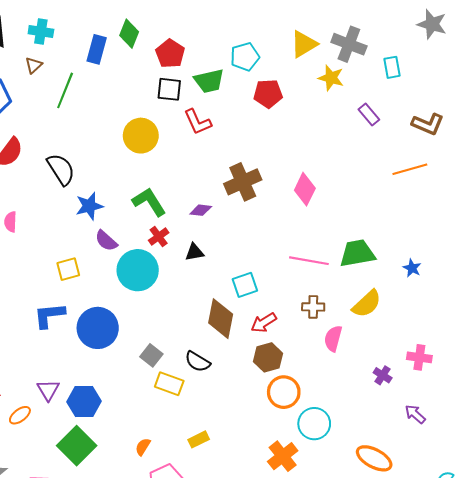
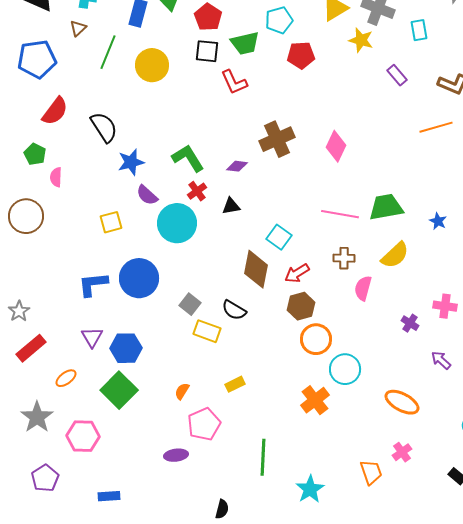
yellow circle: (141, 136) -> (152, 65), moved
cyan square: (245, 285) -> (279, 237), turned -35
blue L-shape: (49, 315) -> (93, 284), moved
orange ellipse: (20, 415) -> (66, 378), moved

